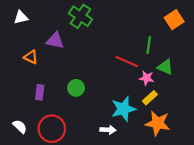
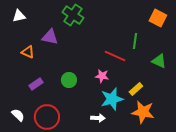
orange square: (174, 20) -> (158, 18), turned -30
green triangle: (165, 67) -> (159, 61), moved
pink star: (147, 78) -> (102, 76), moved
purple rectangle: (40, 92) -> (36, 84), turned 48

